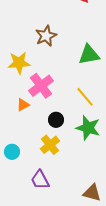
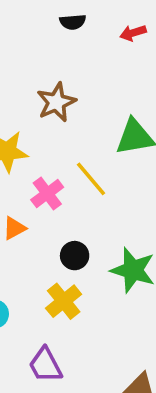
pink cross: (41, 86) -> (47, 193), size x0.7
yellow line: (85, 97) -> (91, 179), moved

